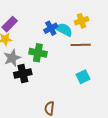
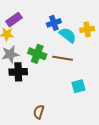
blue cross: (51, 28) -> (54, 23), moved
brown line: (81, 45) -> (63, 58), moved

